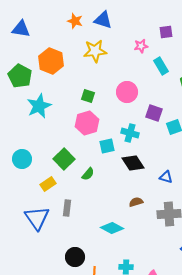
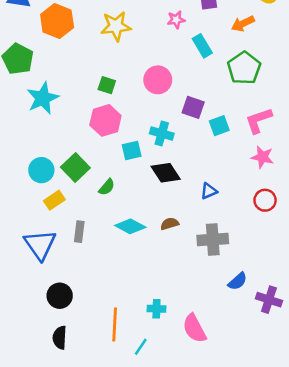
orange hexagon: (51, 61) -> (57, 21), moved
cyan circle: (22, 159) -> (41, 170), moved
blue triangle: (166, 177) -> (209, 191), turned -40
cyan diamond: (112, 228) -> (130, 226), moved
black circle: (75, 257) -> (60, 296), moved

